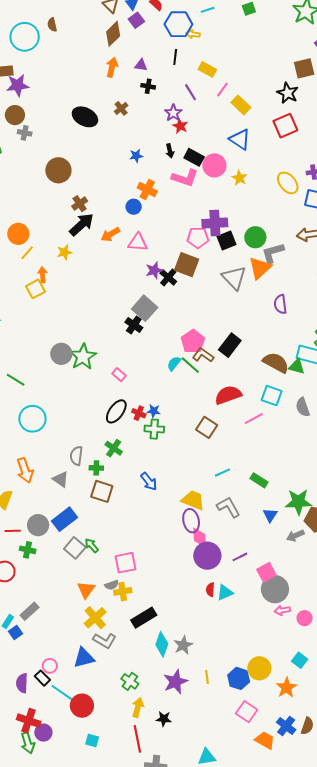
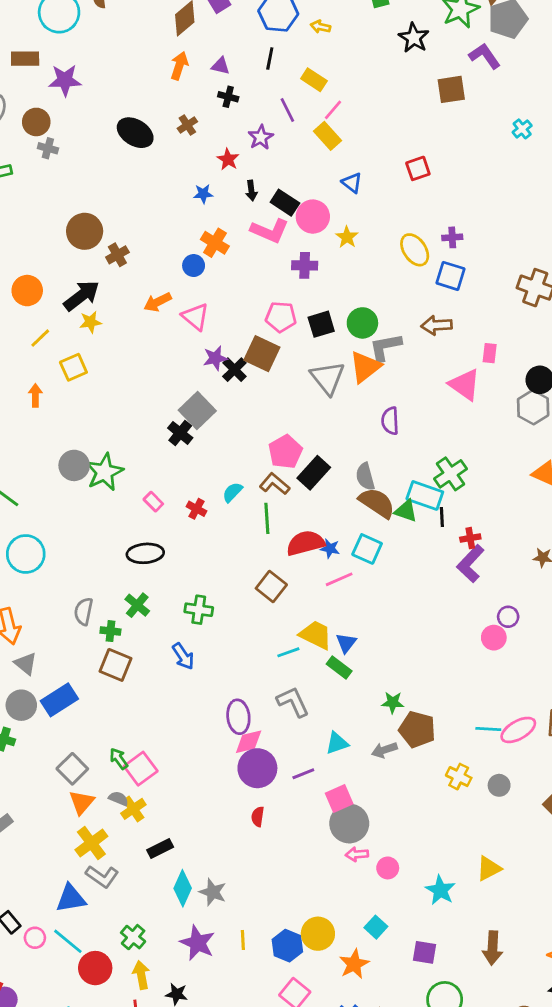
yellow arrow: (193, 34) -> (320, 27), moved
purple star: (18, 85) -> (65, 80), moved
black star: (288, 93) -> (414, 38), moved
yellow rectangle: (241, 105) -> (328, 136), moved
red star: (180, 126) -> (228, 159), moved
red square: (285, 126) -> (418, 168), size x0.7
blue triangle: (240, 139) -> (352, 183), size x0.7
brown circle: (58, 170) -> (85, 231), moved
purple cross: (215, 223) -> (305, 265), moved, size x0.7
black arrow: (82, 224) -> (82, 296), moved
pink triangle: (138, 242) -> (195, 317), turned 30
yellow line: (27, 253) -> (40, 338), moved
orange arrow: (43, 275) -> (35, 395), moved
yellow square: (36, 289) -> (73, 367), moved
pink pentagon: (193, 341) -> (285, 452), moved
green line: (190, 365) -> (267, 518), moved, turned 40
gray semicircle: (303, 407) -> (365, 477), moved
black ellipse: (116, 411) -> (145, 553), turned 45
blue star: (154, 411) -> (330, 549), moved
red cross: (139, 413) -> (196, 509), moved
green cross: (154, 429) -> (199, 610), moved
gray triangle: (61, 479) -> (26, 664), moved
yellow trapezoid: (193, 500) -> (316, 635), moved
green star: (298, 502) -> (393, 703), size x0.6
blue triangle: (270, 515) -> (346, 643), moved
pink diamond: (200, 538) -> (249, 742), turned 75
green arrow: (92, 545) -> (119, 759), moved
gray square: (75, 548) -> (72, 769), moved
pink square: (126, 563) -> (141, 769), turned -30
gray semicircle: (112, 585) -> (118, 799), turned -144
yellow cross: (123, 591) -> (133, 809), turned -30
cyan triangle: (225, 592) -> (337, 743), moved
black rectangle: (144, 618) -> (160, 849), size x0.7
gray star: (183, 645) -> (213, 892), turned -30
pink circle: (50, 666) -> (35, 938), moved
purple star: (175, 682) -> (198, 943), turned -30
cyan line: (62, 692) -> (68, 941), moved
red circle: (82, 706) -> (95, 968), moved
yellow arrow: (138, 707) -> (141, 975), turned -30

